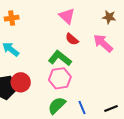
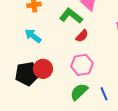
red semicircle: (72, 39) -> (82, 36), moved, turned -88
green L-shape: (60, 58) -> (71, 16), moved

